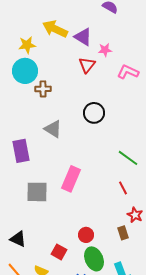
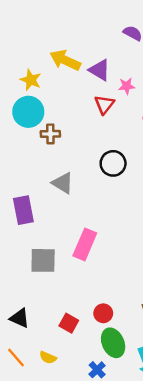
yellow star: (27, 45) -> (31, 80), turned 30
red square: (59, 252) -> (69, 323), moved

